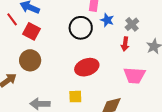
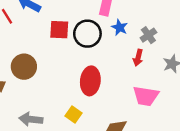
red square: (32, 31) -> (59, 30), moved, turned -30
red ellipse: (87, 67) -> (90, 81), turned -70
yellow square: (75, 97) -> (74, 115), turned 32

